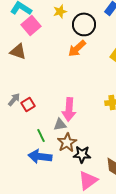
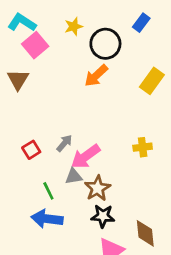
brown triangle: (18, 51) -> (18, 80), turned 42
gray arrow: (14, 99) -> (64, 143), moved
pink arrow: (69, 109) -> (86, 156), turned 50
brown star: (67, 142) -> (97, 188), moved

